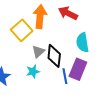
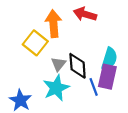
cyan semicircle: (82, 42) -> (109, 59), moved, turned -144
cyan star: (33, 71) -> (56, 88), size x1.6

